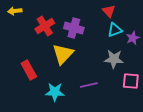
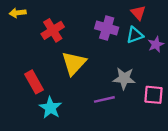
red triangle: (109, 11) -> (138, 13), moved
purple cross: (74, 28) -> (107, 28), moved
gray star: (114, 59) -> (124, 78), moved
cyan star: (55, 92) -> (50, 108), moved, turned 30

